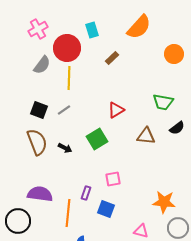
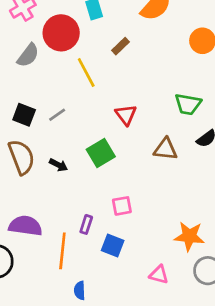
yellow line: (69, 78) -> (86, 72), moved, turned -30
red triangle: (116, 110) -> (126, 115), turned -36

